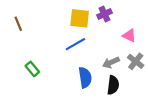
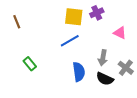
gray cross: (136, 61) -> (126, 68), moved
gray arrow: (111, 62) -> (103, 58), turned -56
black semicircle: (113, 85) -> (105, 79), turned 108

